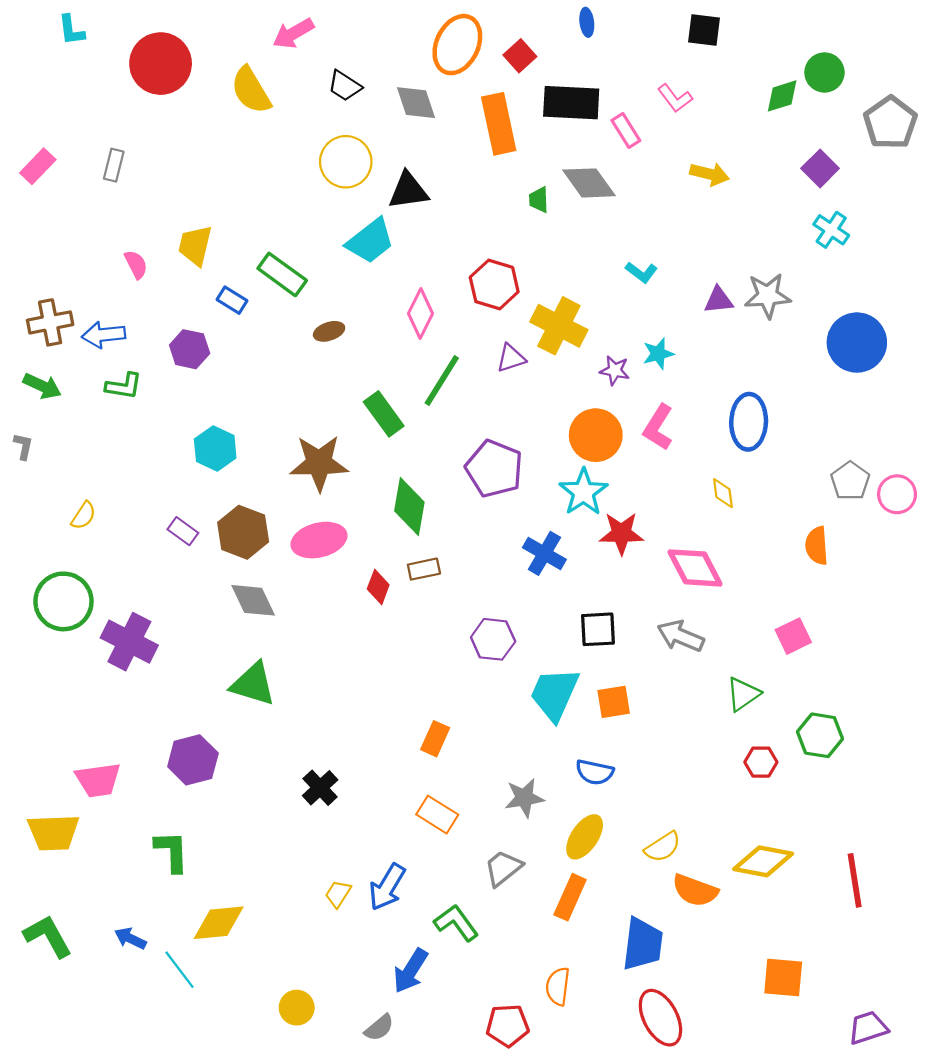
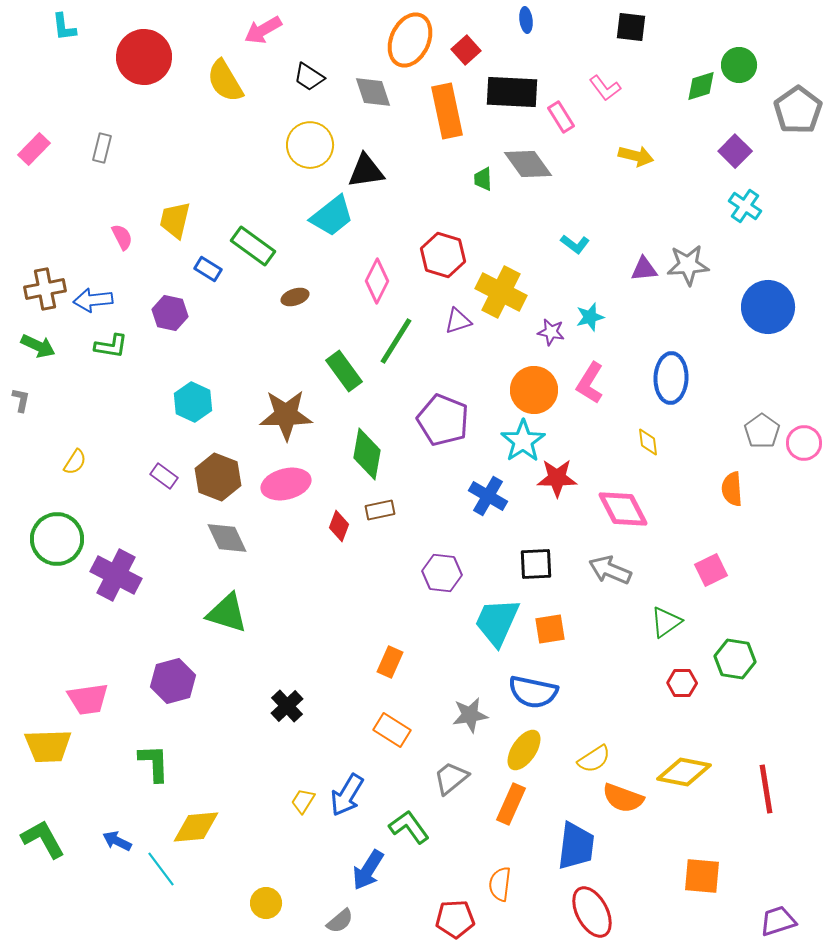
blue semicircle: (595, 772) -> (533, 692), size x1.4

